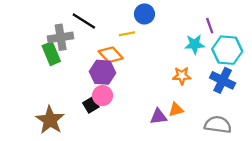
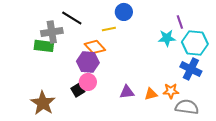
green rectangle: (51, 54) -> (44, 46), turned -60
orange star: (182, 76) -> (171, 91), moved
purple triangle: (158, 117) -> (127, 92), moved

